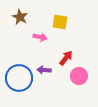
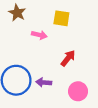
purple arrow: (44, 70) -> (44, 82), moved
pink circle: (79, 76) -> (78, 91), moved

